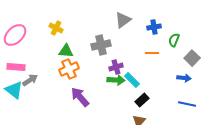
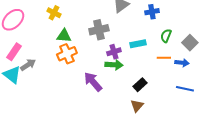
green semicircle: (174, 40) -> (166, 36), moved
orange line: (152, 53) -> (164, 58), moved
pink rectangle: (16, 67) -> (14, 52), turned -60
cyan rectangle: (132, 80) -> (138, 44), moved, turned -56
purple arrow: (80, 97) -> (93, 82), moved

